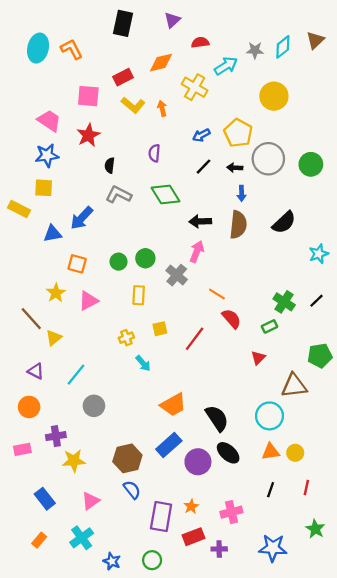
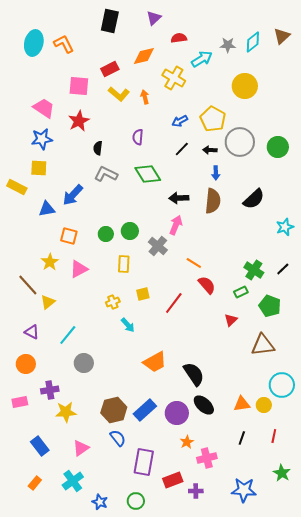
green pentagon: (320, 356) -> (270, 306), moved, turned 30
cyan circle: (269, 416) -> (282, 385), moved
blue rectangle: (169, 445) -> (145, 410), moved
orange star: (191, 506) -> (187, 442), moved

